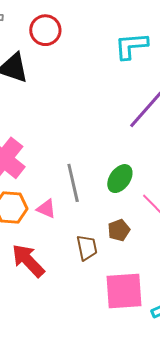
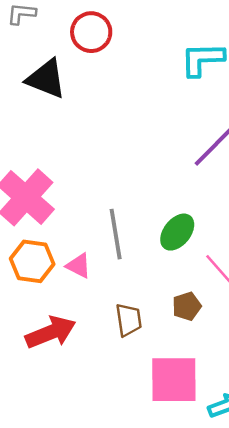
brown pentagon: (119, 230) -> (187, 306), moved
red arrow: (28, 261) -> (51, 332), turned 108

